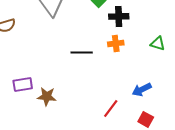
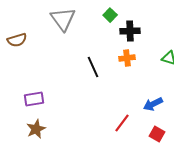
black line: (82, 52) -> (93, 67), turned 65
brown star: (47, 96) -> (36, 129), moved, turned -30

